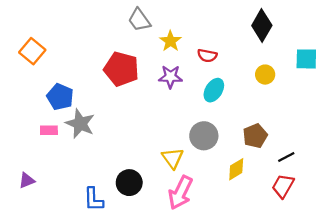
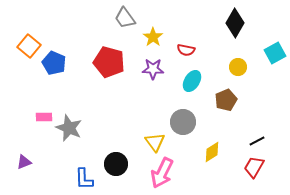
cyan square: (306, 59) -> (275, 53), turned -30
blue pentagon: (60, 97) -> (54, 63), moved
gray star: (80, 124) -> (69, 128), moved
brown pentagon: (255, 136) -> (226, 100), moved

